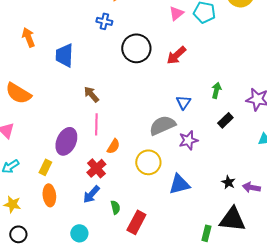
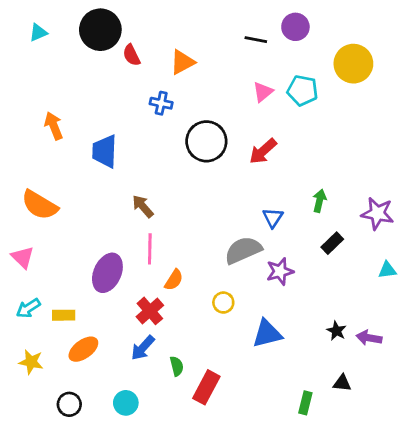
yellow circle: (148, 162) -> (223, 303), size x0.6
yellow rectangle: (45, 167) -> (64, 315), moved, turned 63
orange ellipse: (49, 195) -> (83, 349), turned 60
black triangle: (232, 219) -> (342, 383), size x0.5
black circle: (18, 234) -> (69, 404), moved

